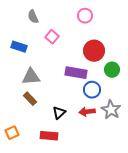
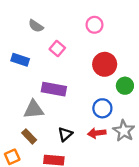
gray semicircle: (33, 17) -> (36, 26), turned -32
purple rectangle: (76, 73) -> (54, 89), moved
gray triangle: (31, 77) -> (34, 109), moved
brown rectangle: (30, 99) -> (29, 136), moved

